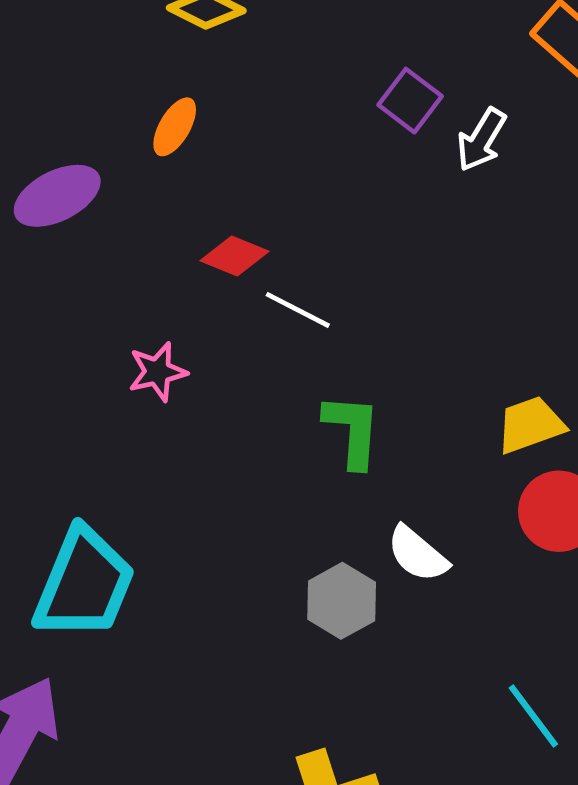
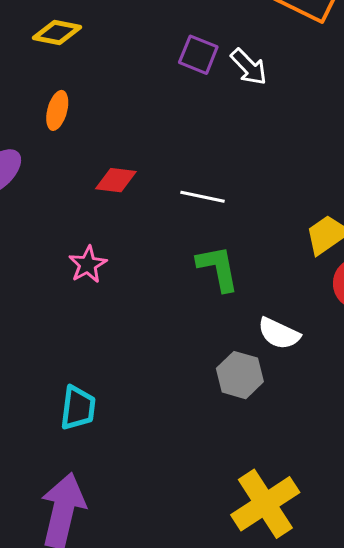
white arrow: (481, 140) -> (249, 67), turned -60
white line: (298, 310) -> (203, 197), moved
cyan trapezoid: (84, 584) -> (78, 408), size x0.6

